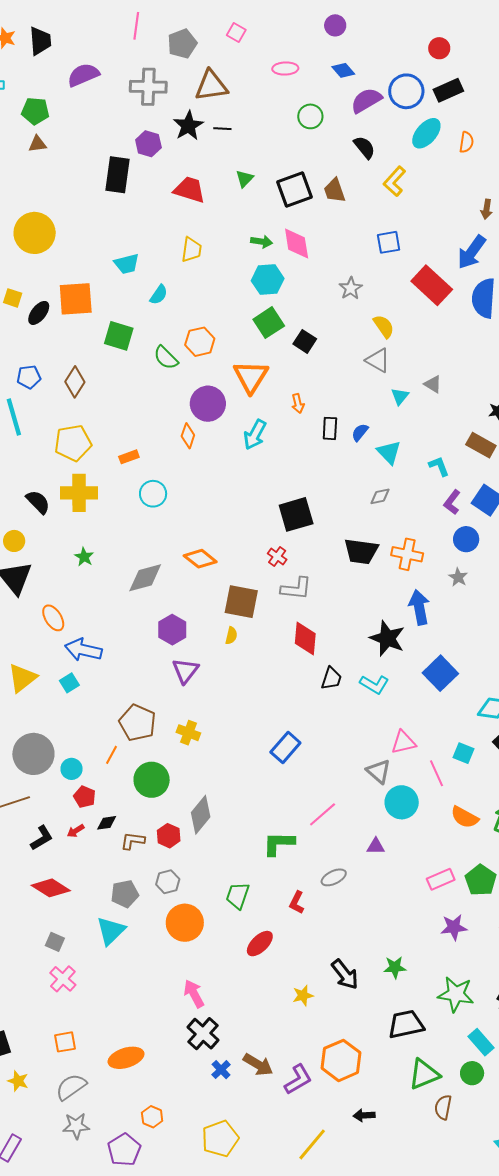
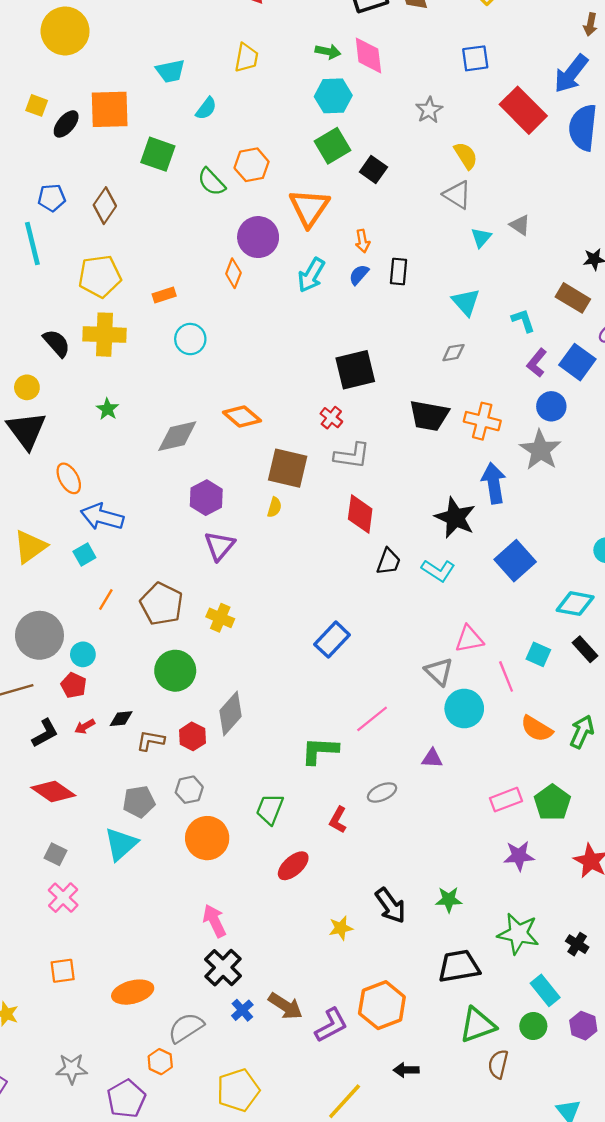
blue semicircle: (360, 432) -> (359, 275), moved
gray star: (458, 577) -> (540, 450), size x1.8
orange line: (111, 755) -> (106, 599), moved
red pentagon: (85, 797) -> (74, 685), moved
gray semicircle: (71, 1087) -> (186, 1028), moved

